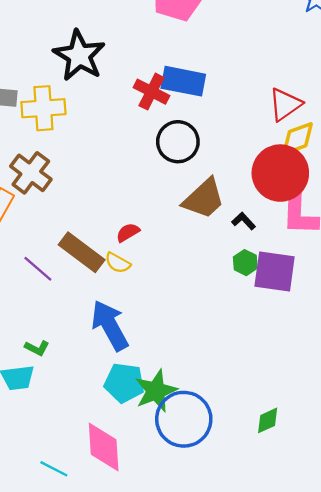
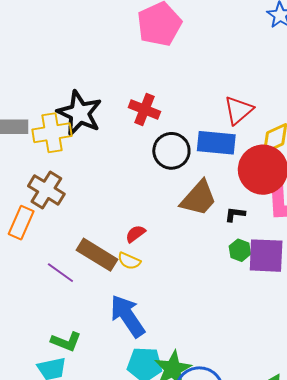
black star: (79, 55) -> (80, 113), moved
blue rectangle: (183, 81) -> (216, 143), moved
red triangle: (285, 104) -> (238, 110), moved
black L-shape: (244, 221) -> (235, 214), turned -35
green L-shape: (37, 348) -> (66, 341), size x1.4

